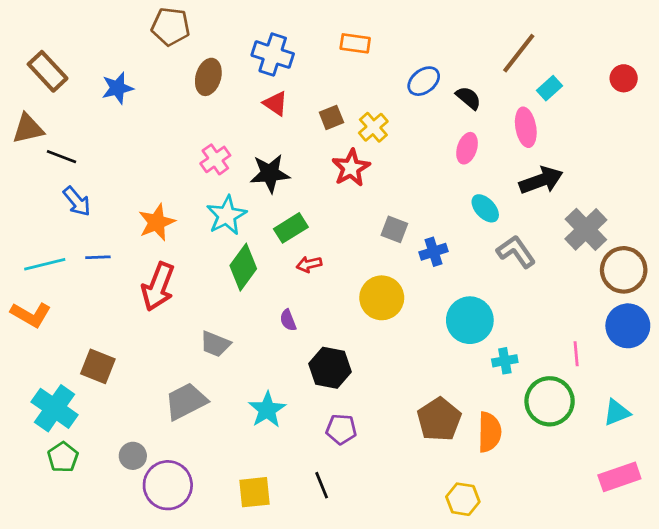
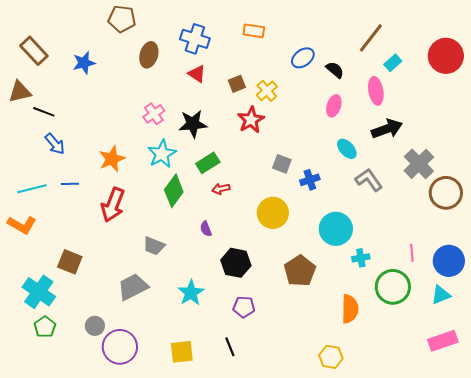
red circle: (624, 78) -> (446, 56), size x1.8
blue circle: (628, 326) -> (449, 261), moved
brown pentagon: (439, 419) -> (300, 271), moved

